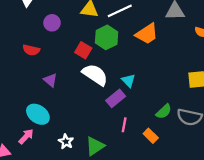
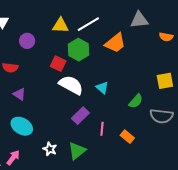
purple triangle: (50, 80) -> (19, 94), moved
purple rectangle: (116, 98) -> (80, 116), moved
green semicircle: (164, 112) -> (136, 101), moved
pink arrow: (26, 136) -> (13, 158), moved

